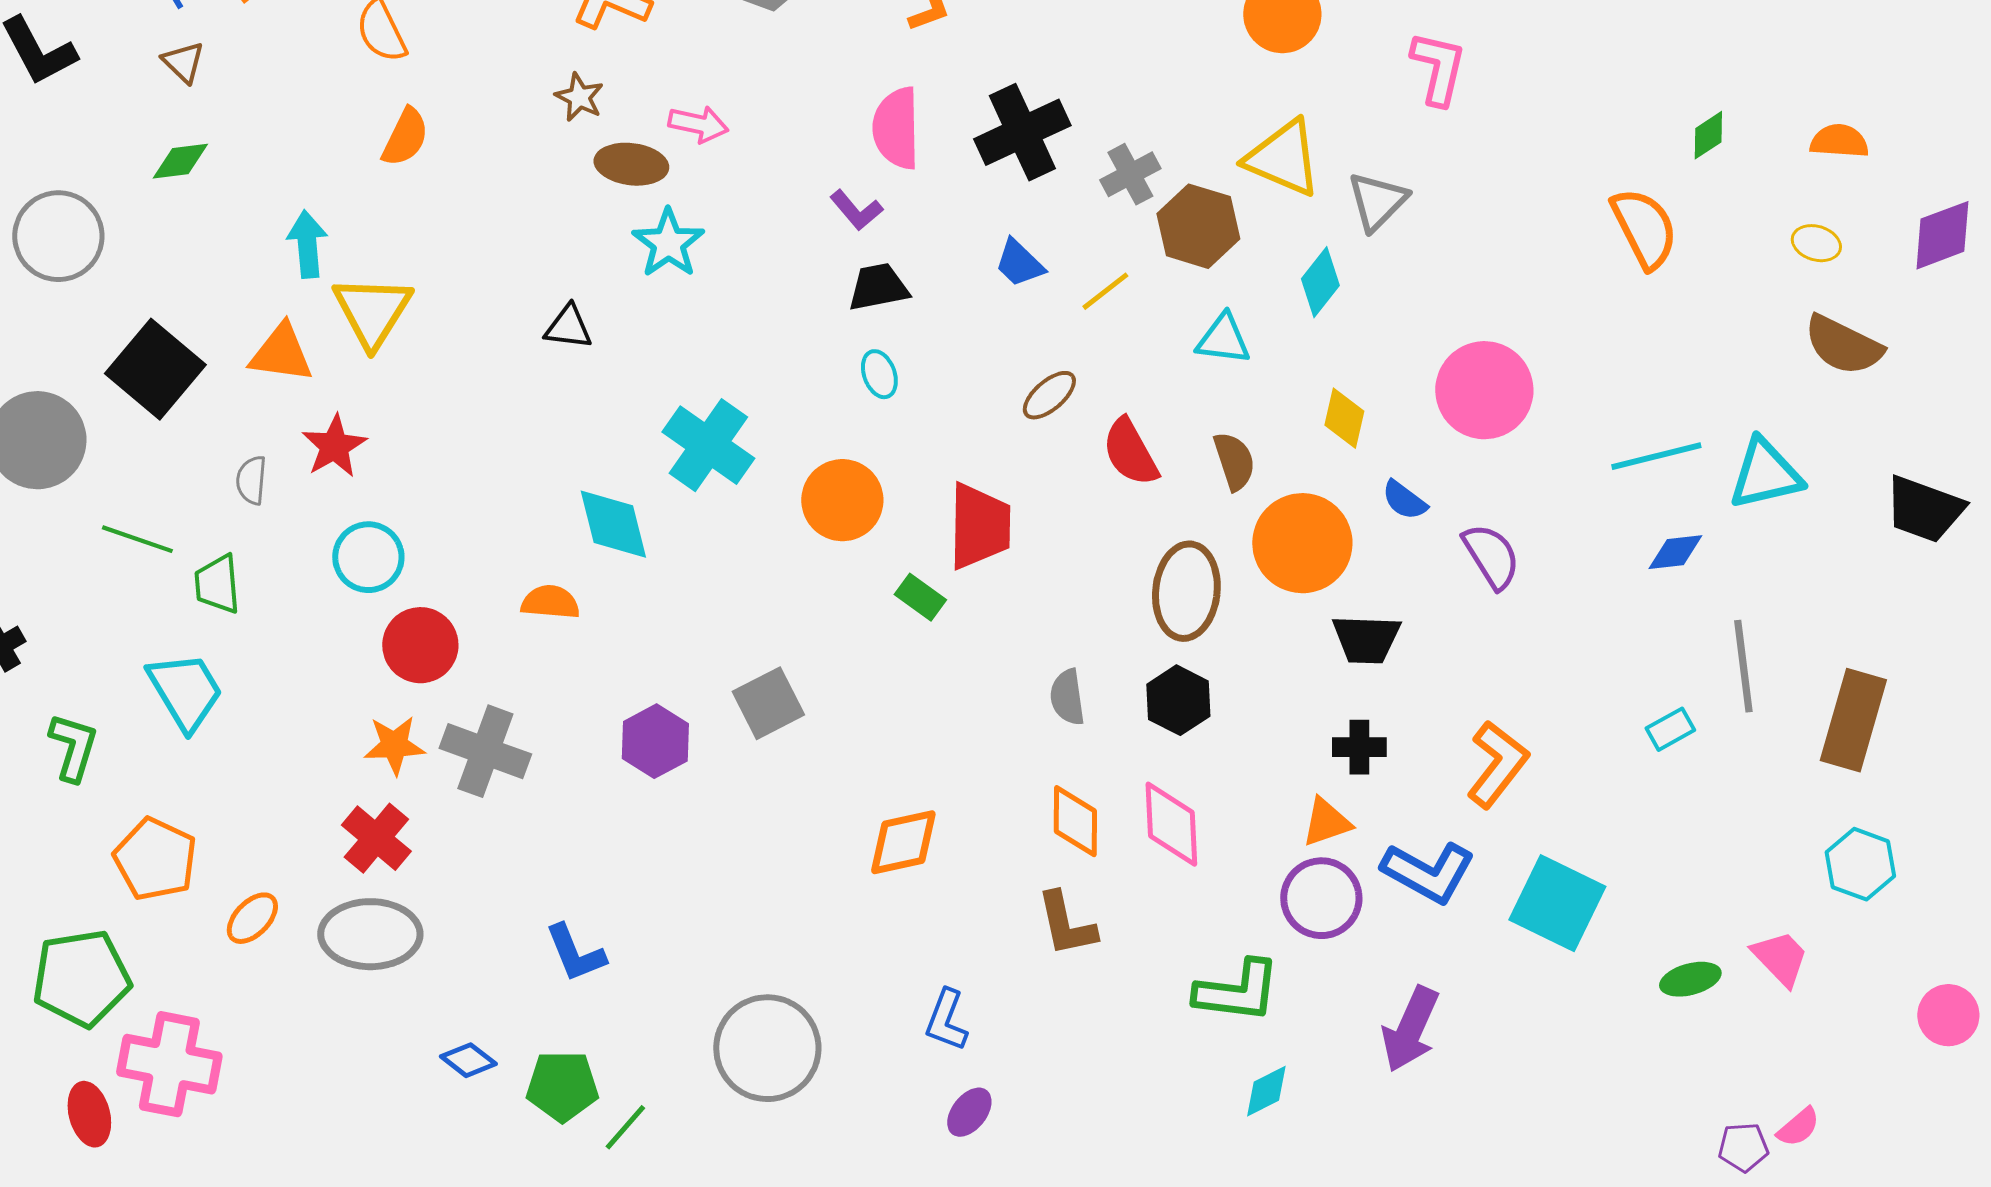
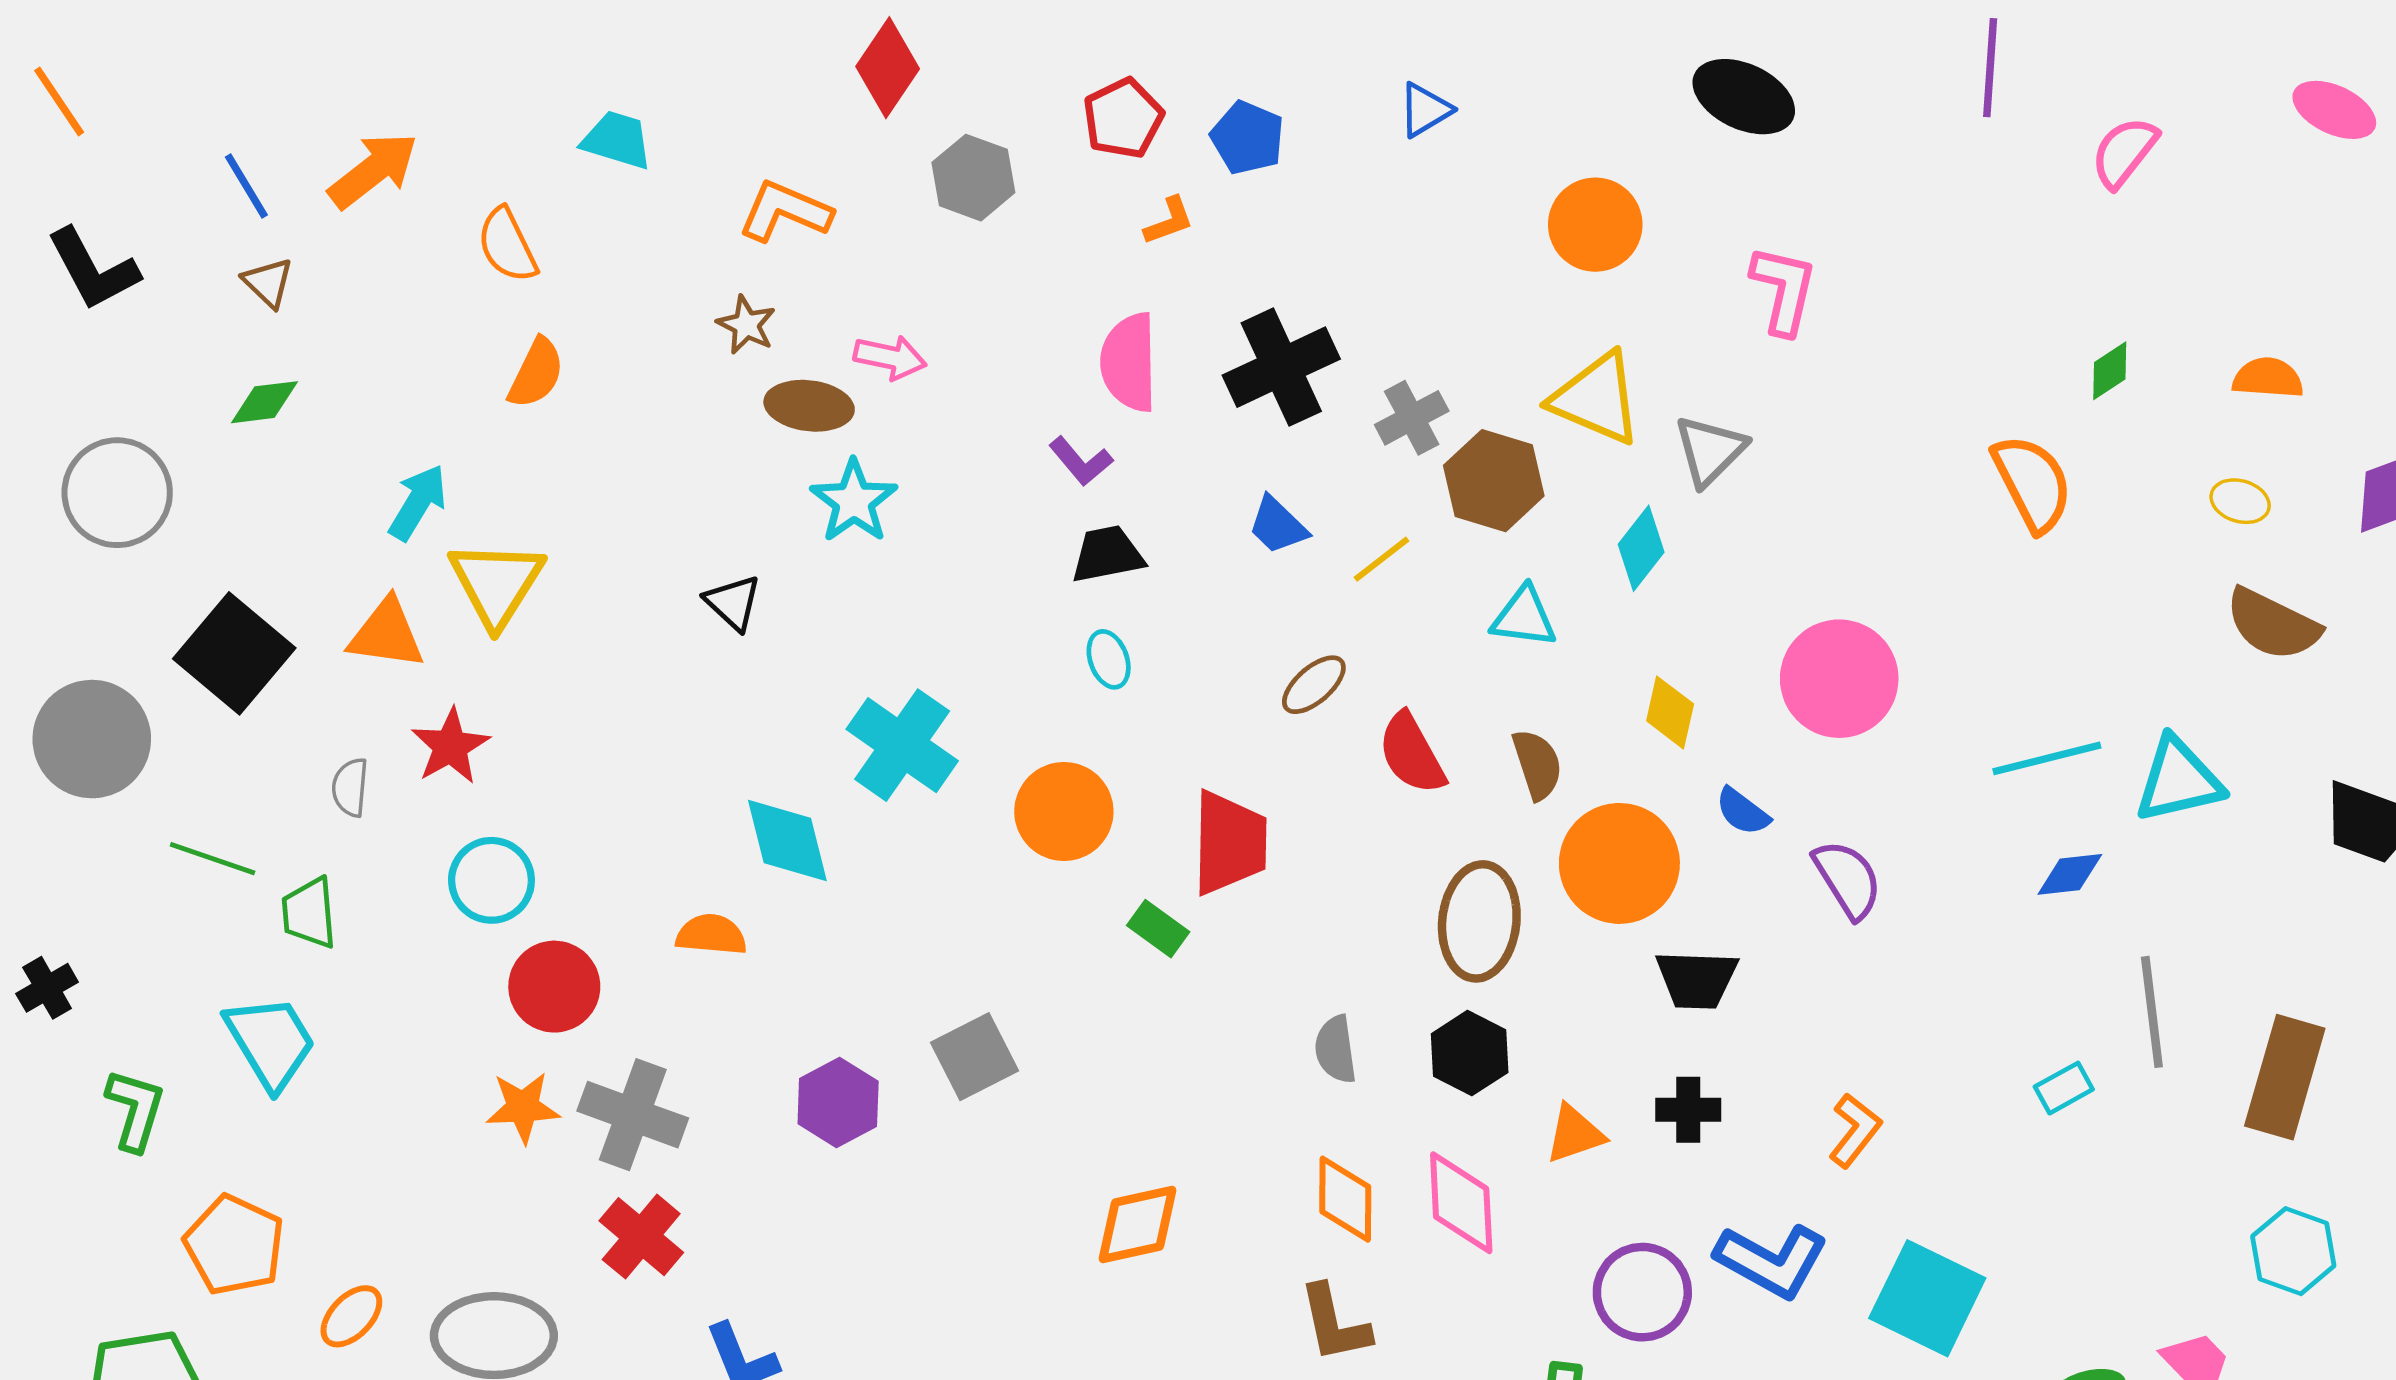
cyan arrow: (307, 244) -> (418, 502), turned 36
black triangle: (568, 327) -> (733, 603), turned 36
orange L-shape: (1497, 764) -> (1855, 1130), size x0.7
orange triangle: (1326, 822) -> (1575, 1134), moved
red cross: (376, 838) -> (641, 1237), moved

